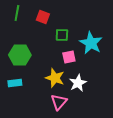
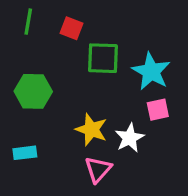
green square: (62, 35) -> (103, 58), size x1.5
pink square: (69, 57) -> (158, 110), moved
cyan rectangle: (15, 83) -> (25, 153), moved

